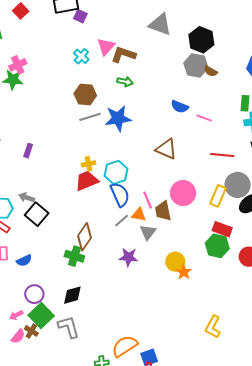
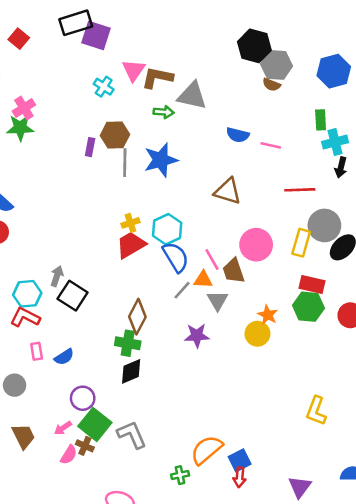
purple square: (80, 16) -> (96, 36), size x1.6
gray triangle: (160, 25) -> (192, 96), moved
gray hexagon: (196, 66) -> (276, 65), moved
gray line: (90, 117) -> (125, 163), turned -65
purple rectangle: (28, 151) -> (90, 147), moved
gray arrow: (27, 198) -> (57, 276), turned 98
orange star: (184, 272) -> (268, 315), moved
black diamond: (72, 295) -> (131, 371), moved

